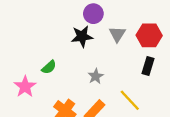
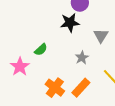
gray triangle: (117, 34) -> (101, 36), moved

